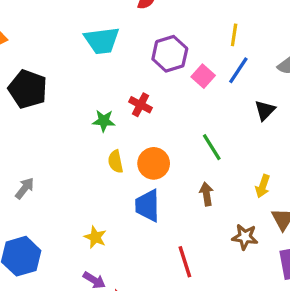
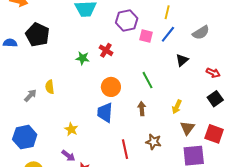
pink square: (203, 76) -> (146, 36), turned -32
yellow semicircle: (116, 162) -> (50, 87), moved
brown star: (245, 237) -> (153, 142), moved

